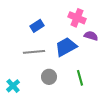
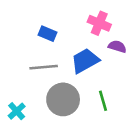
blue rectangle: (37, 26) -> (48, 34), turned 56
gray circle: (49, 77) -> (63, 99), size x1.6

